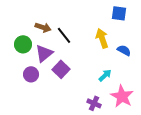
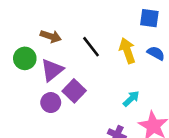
black line: (64, 35) -> (91, 47), moved
blue semicircle: (124, 50) -> (156, 53), moved
purple circle: (31, 74) -> (51, 103), moved

